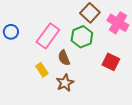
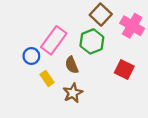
blue circle: (11, 32) -> (31, 56), moved

